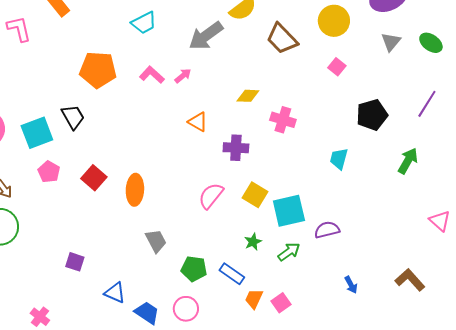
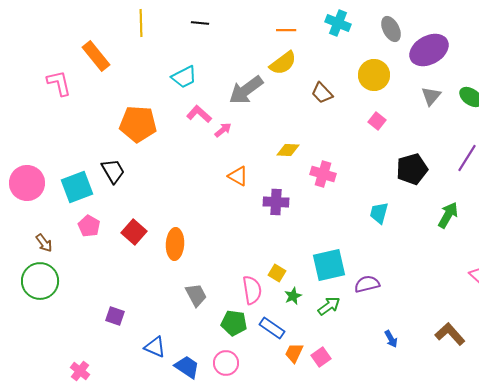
brown trapezoid: (282, 39) -> (322, 93), size x0.7
pink L-shape: (152, 75) -> (199, 114), moved
yellow square: (255, 195) -> (277, 273), moved, size x0.7
pink semicircle: (211, 196) -> (252, 290), moved, turned 132

